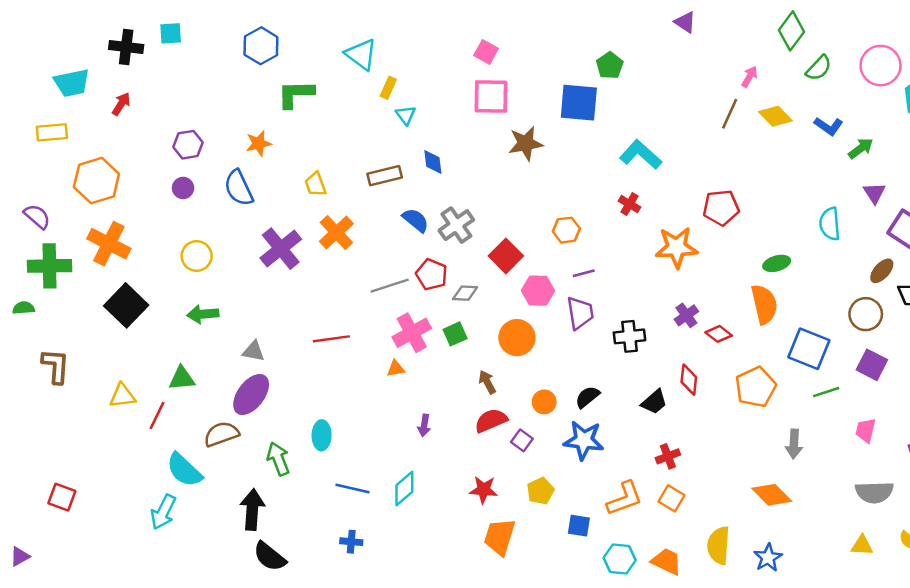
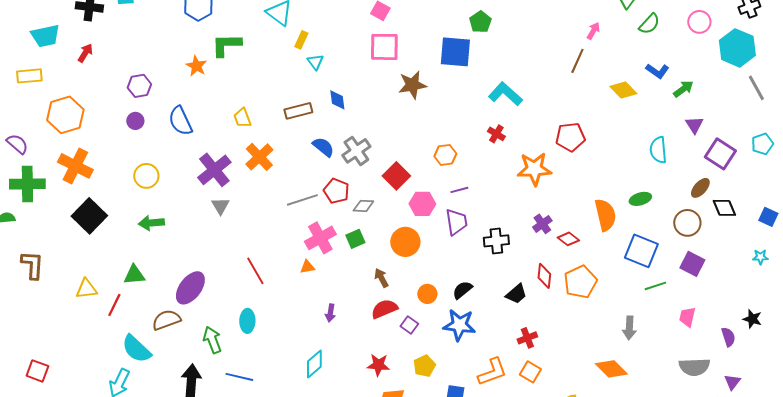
pink circle: (881, 66) -> (699, 22), size x0.7
yellow diamond: (775, 116) -> (623, 90), moved
orange star: (258, 143) -> (196, 66), moved, turned -30
green ellipse: (777, 263) -> (640, 199), moved
red line: (331, 339) -> (255, 271), moved, turned 68
gray triangle: (254, 351) -> (220, 206), moved, turned 48
orange pentagon: (756, 387) -> (580, 282), moved
blue line: (352, 488) -> (239, 377), moved

